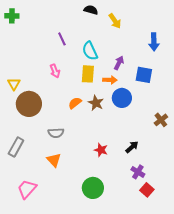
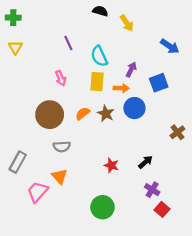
blue arrow: (154, 42) -> (170, 46), turned -54
blue square: (144, 75) -> (159, 83), turned -30
yellow triangle: (14, 84) -> (15, 47), moved
brown circle: (29, 104) -> (50, 115), moved
pink trapezoid: (27, 189) -> (37, 192), moved

